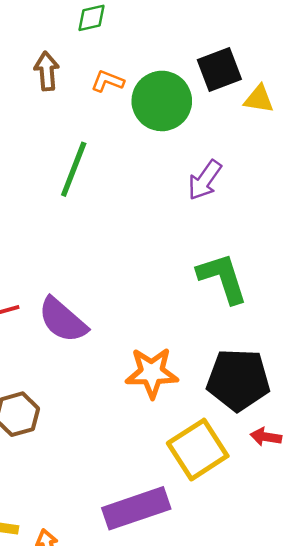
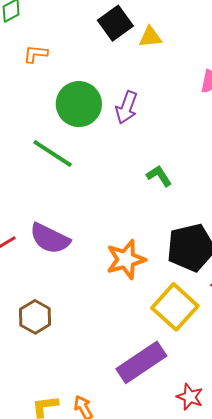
green circle: (162, 101) -> (79, 104), moved
green line: (74, 169) -> (53, 154), moved, turned -63
green L-shape: (222, 278) -> (159, 176), size x0.6

